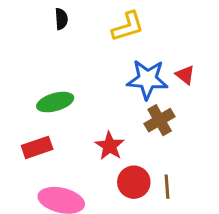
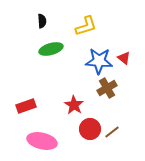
green ellipse: (55, 102) -> (51, 49), moved
brown line: (167, 187) -> (112, 132), turned 56

